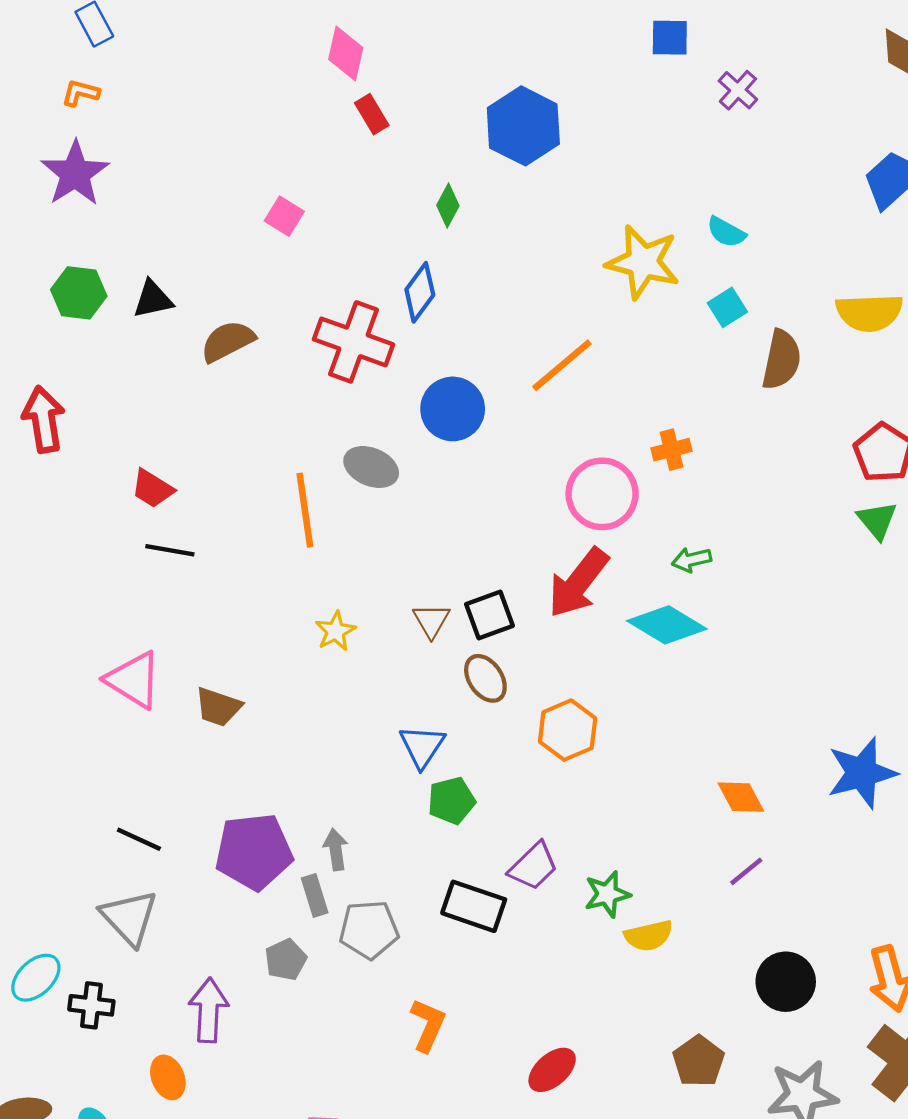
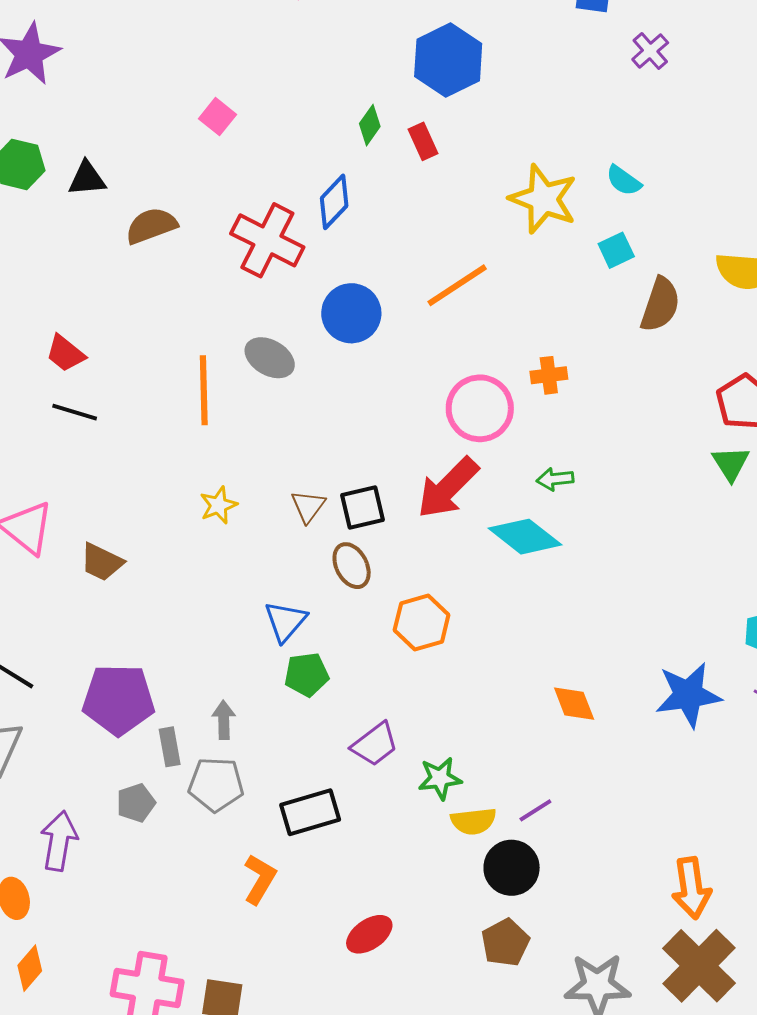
red rectangle: (372, 114) -> (423, 141), moved
gray arrow: (336, 850) -> (224, 720), moved
purple line: (746, 871) -> (535, 810), moved
black rectangle: (474, 906) -> (310, 812), moved, turned -42
black circle: (786, 982) -> (512, 868), moved

